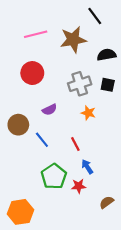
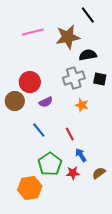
black semicircle: (107, 55) -> (88, 55), moved
red circle: (32, 73) -> (30, 82), moved
brown circle: (18, 125) -> (15, 101), moved
brown semicircle: (107, 202) -> (99, 173), moved
orange hexagon: (20, 212) -> (30, 188), moved

